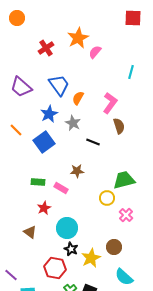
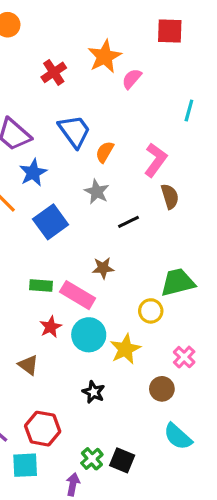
red square: (133, 18) -> (170, 31), moved
blue star: (49, 114) -> (33, 173), moved
black line: (93, 142) -> (128, 222), turned -48
pink rectangle: (61, 188) -> (78, 295), size x1.5
pink cross: (126, 215) -> (184, 357), moved
cyan circle: (67, 228) -> (89, 335), moved
yellow star: (91, 258) -> (125, 349), moved
red hexagon: (55, 268) -> (43, 429), moved

